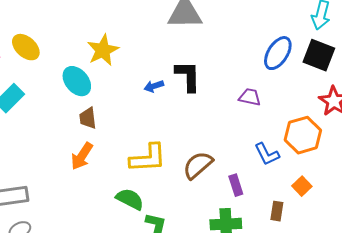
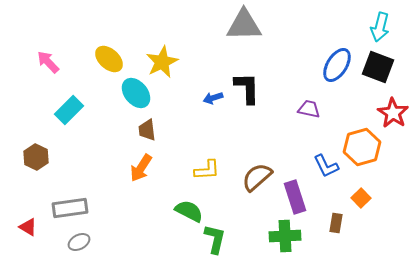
yellow ellipse: (26, 47) -> (109, 59), moved
yellow L-shape: (148, 158) -> (207, 170), size x0.7
purple rectangle: (236, 185) -> (295, 197), size x1.5

